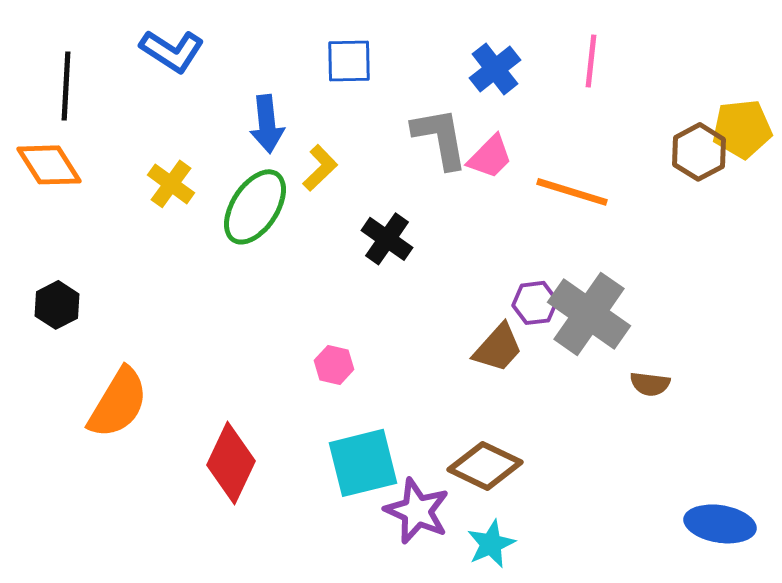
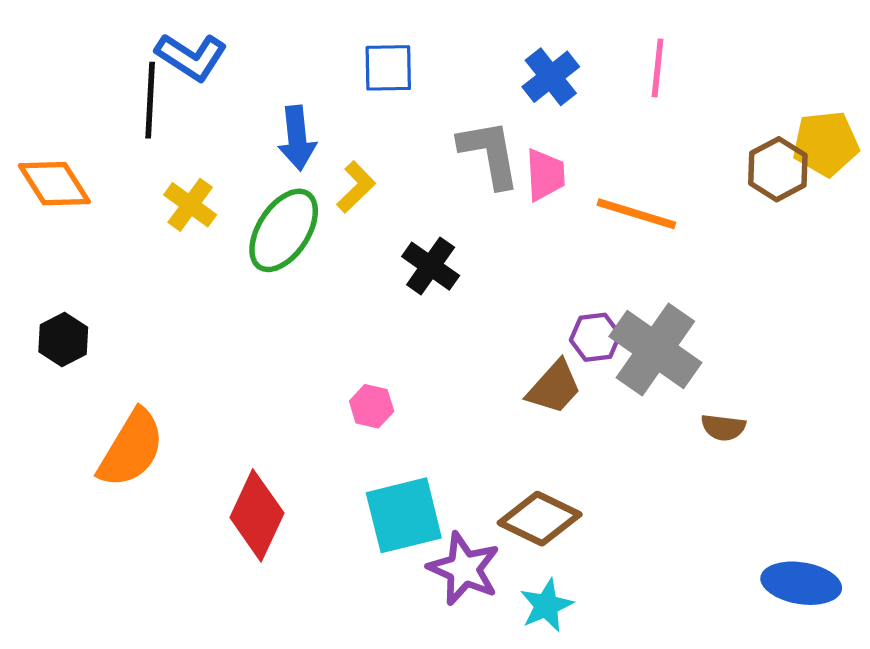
black line: (66, 86) -> (150, 100), moved
pink trapezoid: (490, 157) -> (545, 175), turned -48

